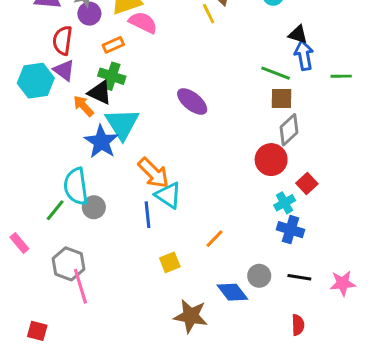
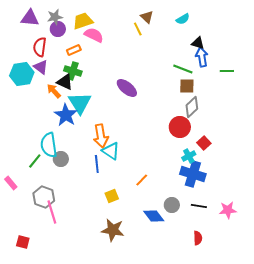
orange arrow: (153, 173) -> (101, 136), turned 35
blue cross: (290, 230) -> (193, 174), size x1.4
brown star: (191, 316) -> (113, 230), moved

